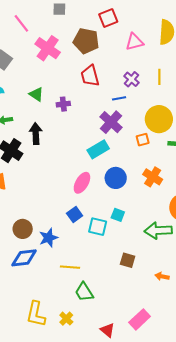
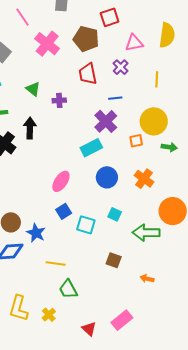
purple cross: (131, 79) -> (121, 67), moved
pink ellipse: (82, 183) -> (61, 181), moved
cyan square: (118, 215) -> (115, 214), moved
blue star: (48, 238) -> (36, 233), turned -30

